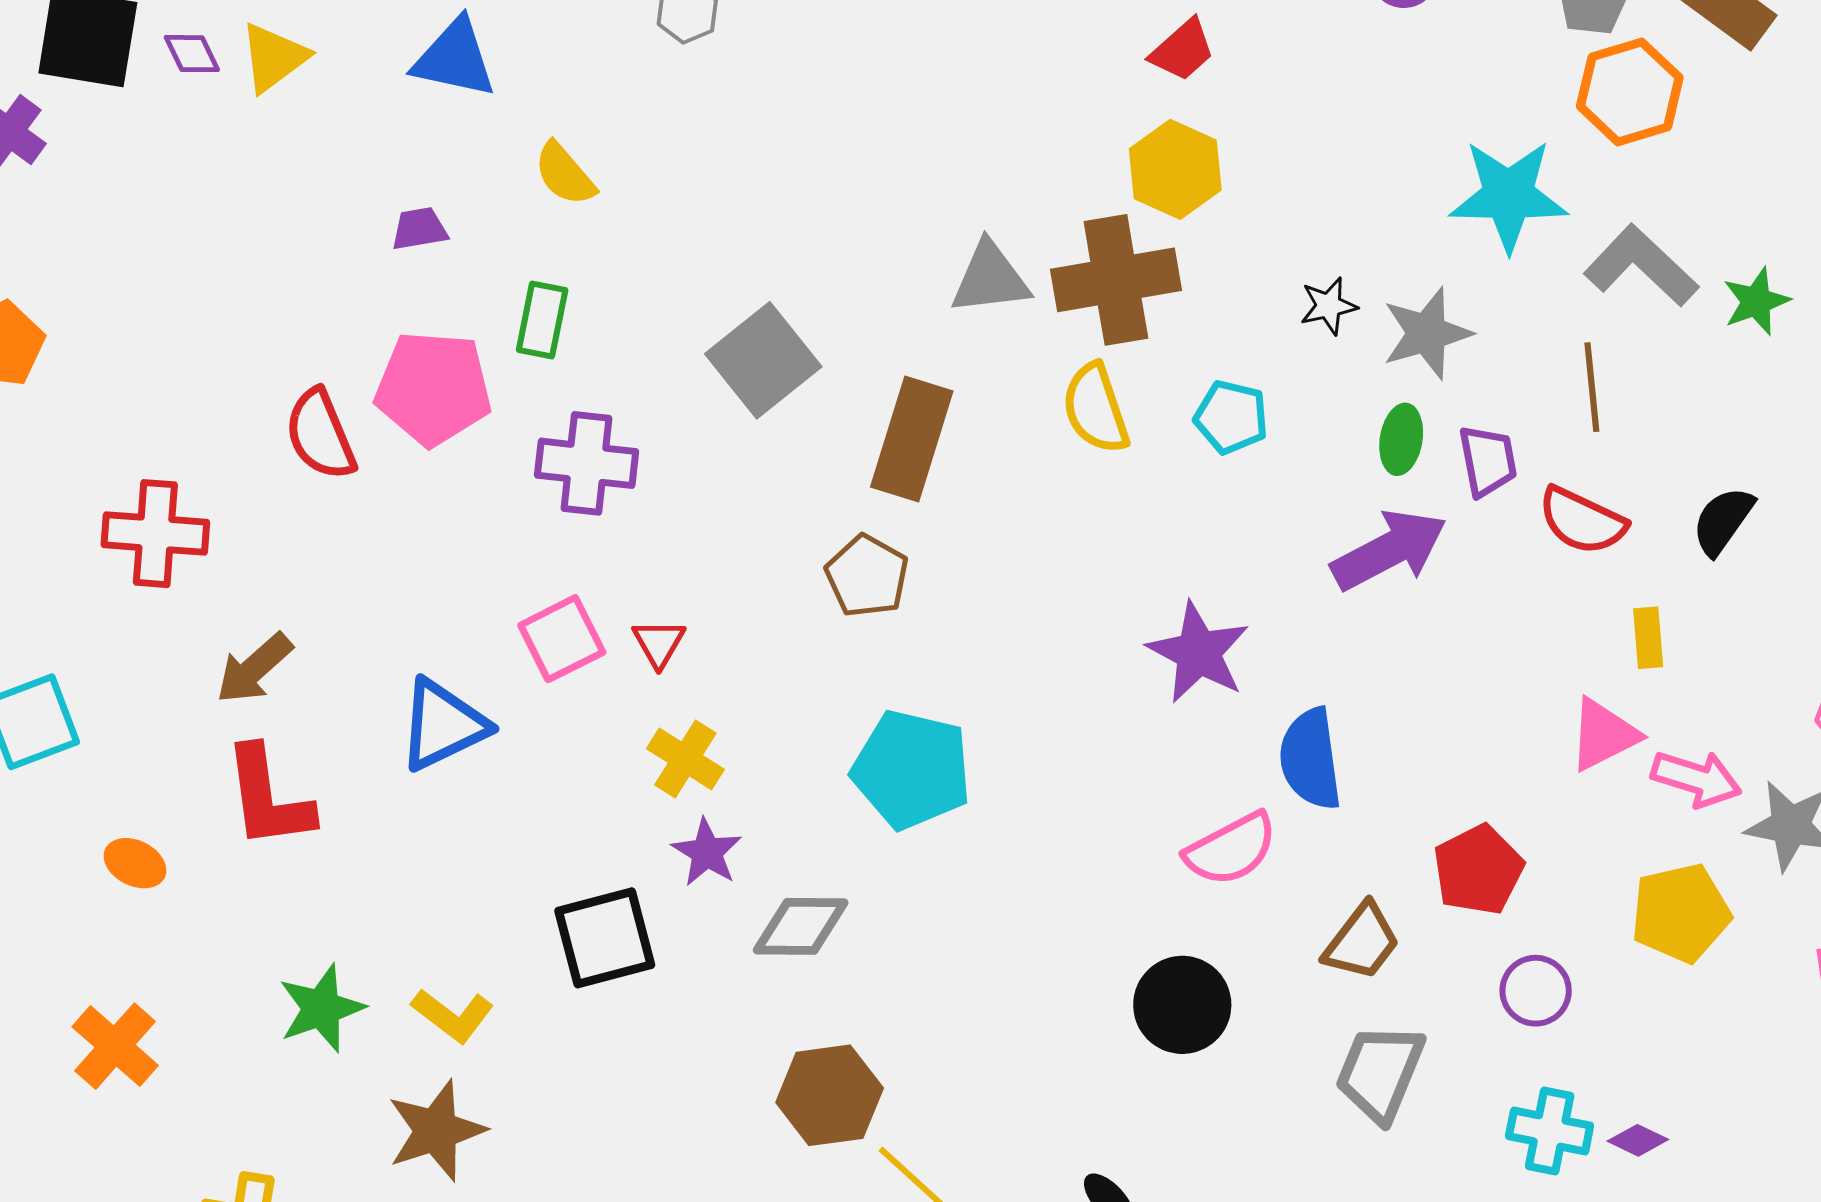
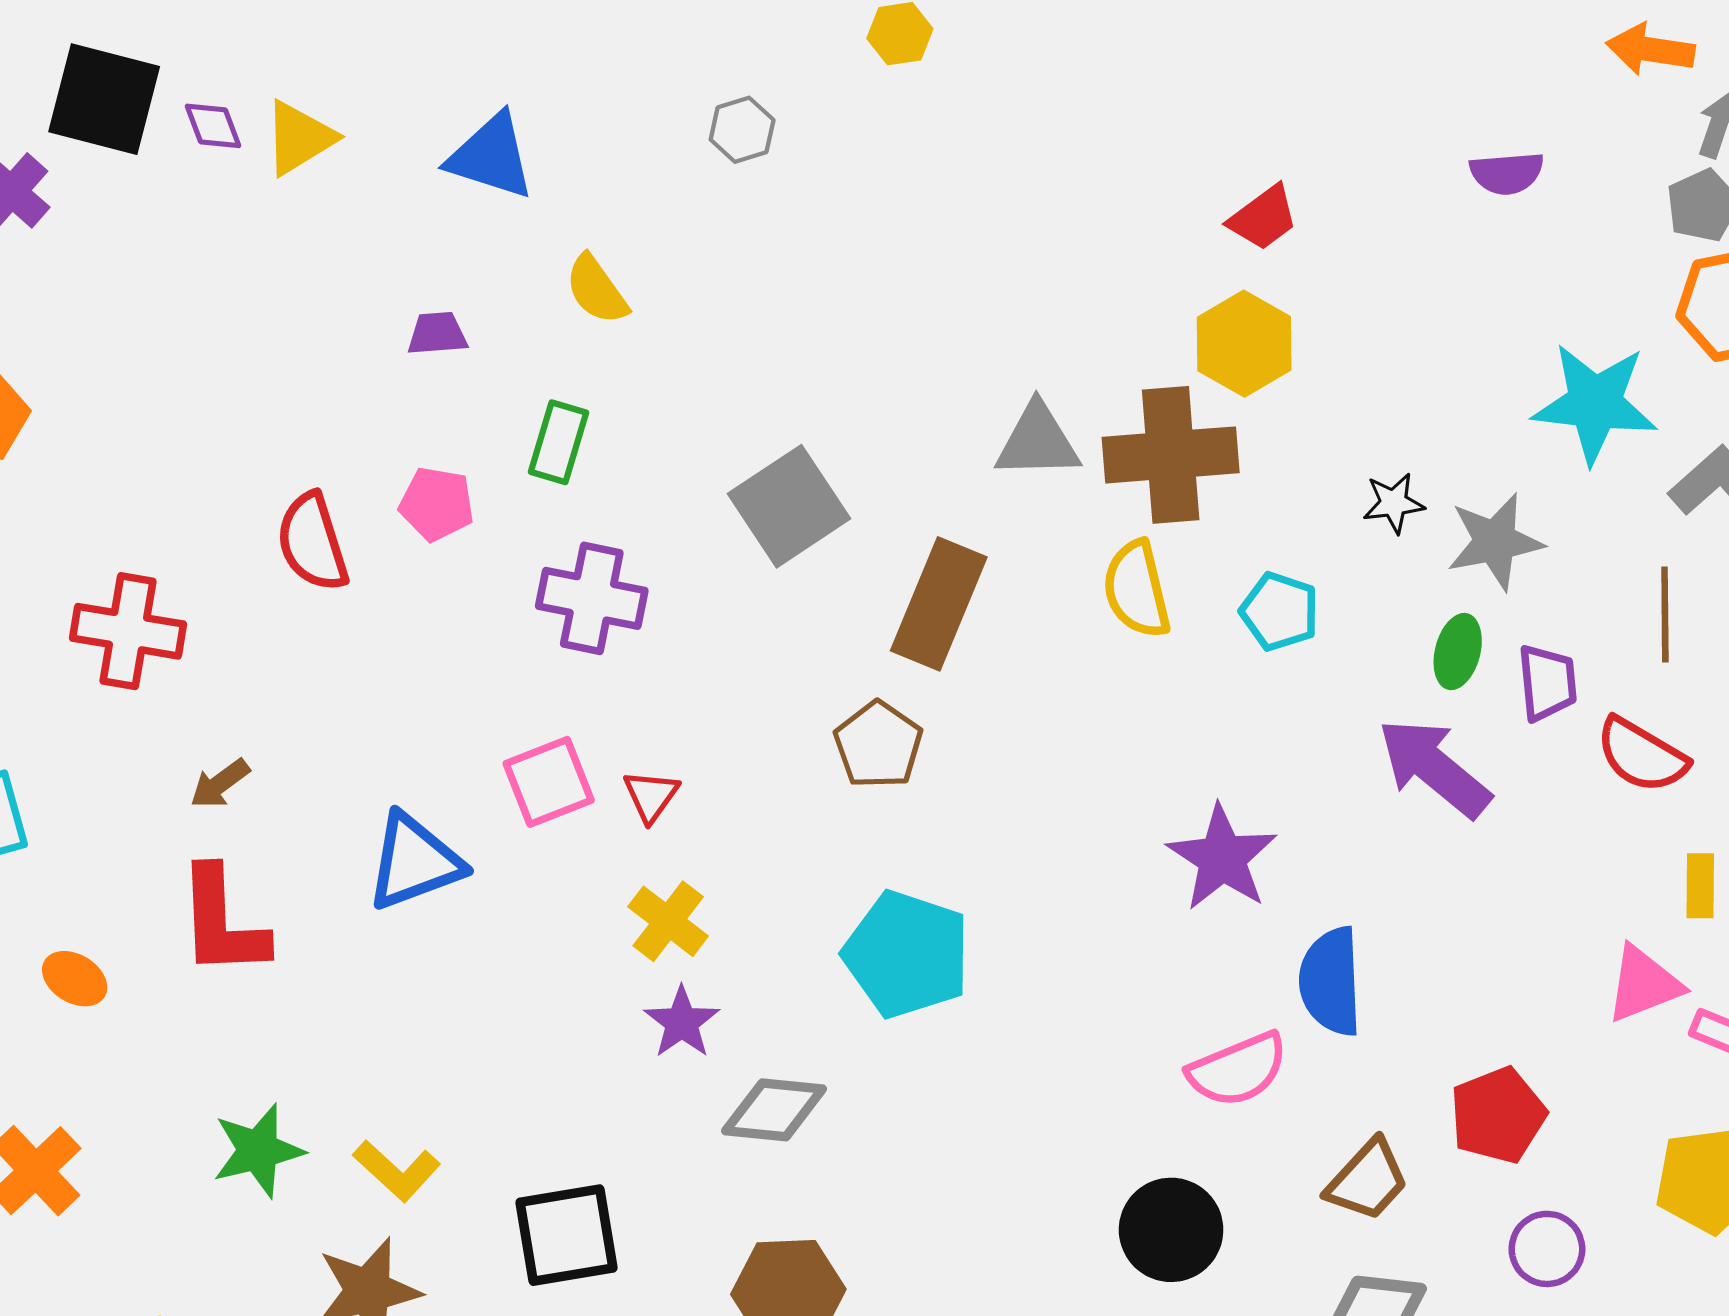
pink pentagon: (433, 388) -> (437, 504), size x0.6
purple arrow: (1389, 550) -> (1434, 768), turned -118
brown arrow: (254, 668) -> (220, 784), size x0.7
black square: (605, 938) -> (566, 1235), moved

